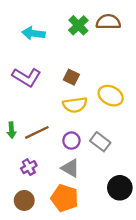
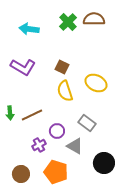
yellow semicircle: (75, 105) -> (65, 91), turned 80
purple circle: (71, 141) -> (57, 131), moved
purple cross: (29, 167) -> (39, 145), moved
gray triangle: (70, 168) -> (75, 146), moved

